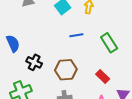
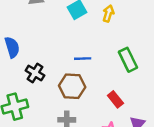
blue line: (76, 35) -> (83, 59), moved

